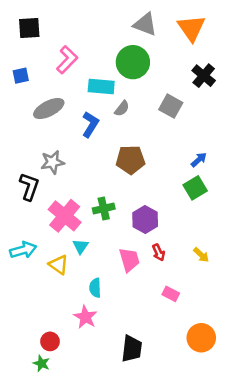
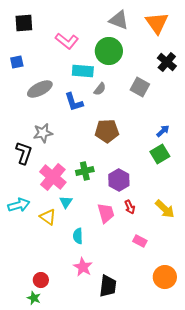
pink L-shape: (67, 60) -> (67, 41), moved, turned 85
blue L-shape: (90, 124) -> (74, 102), turned 130
yellow arrow: (201, 255) -> (165, 209), size x1.5
pink star: (85, 317) -> (83, 267), moved

